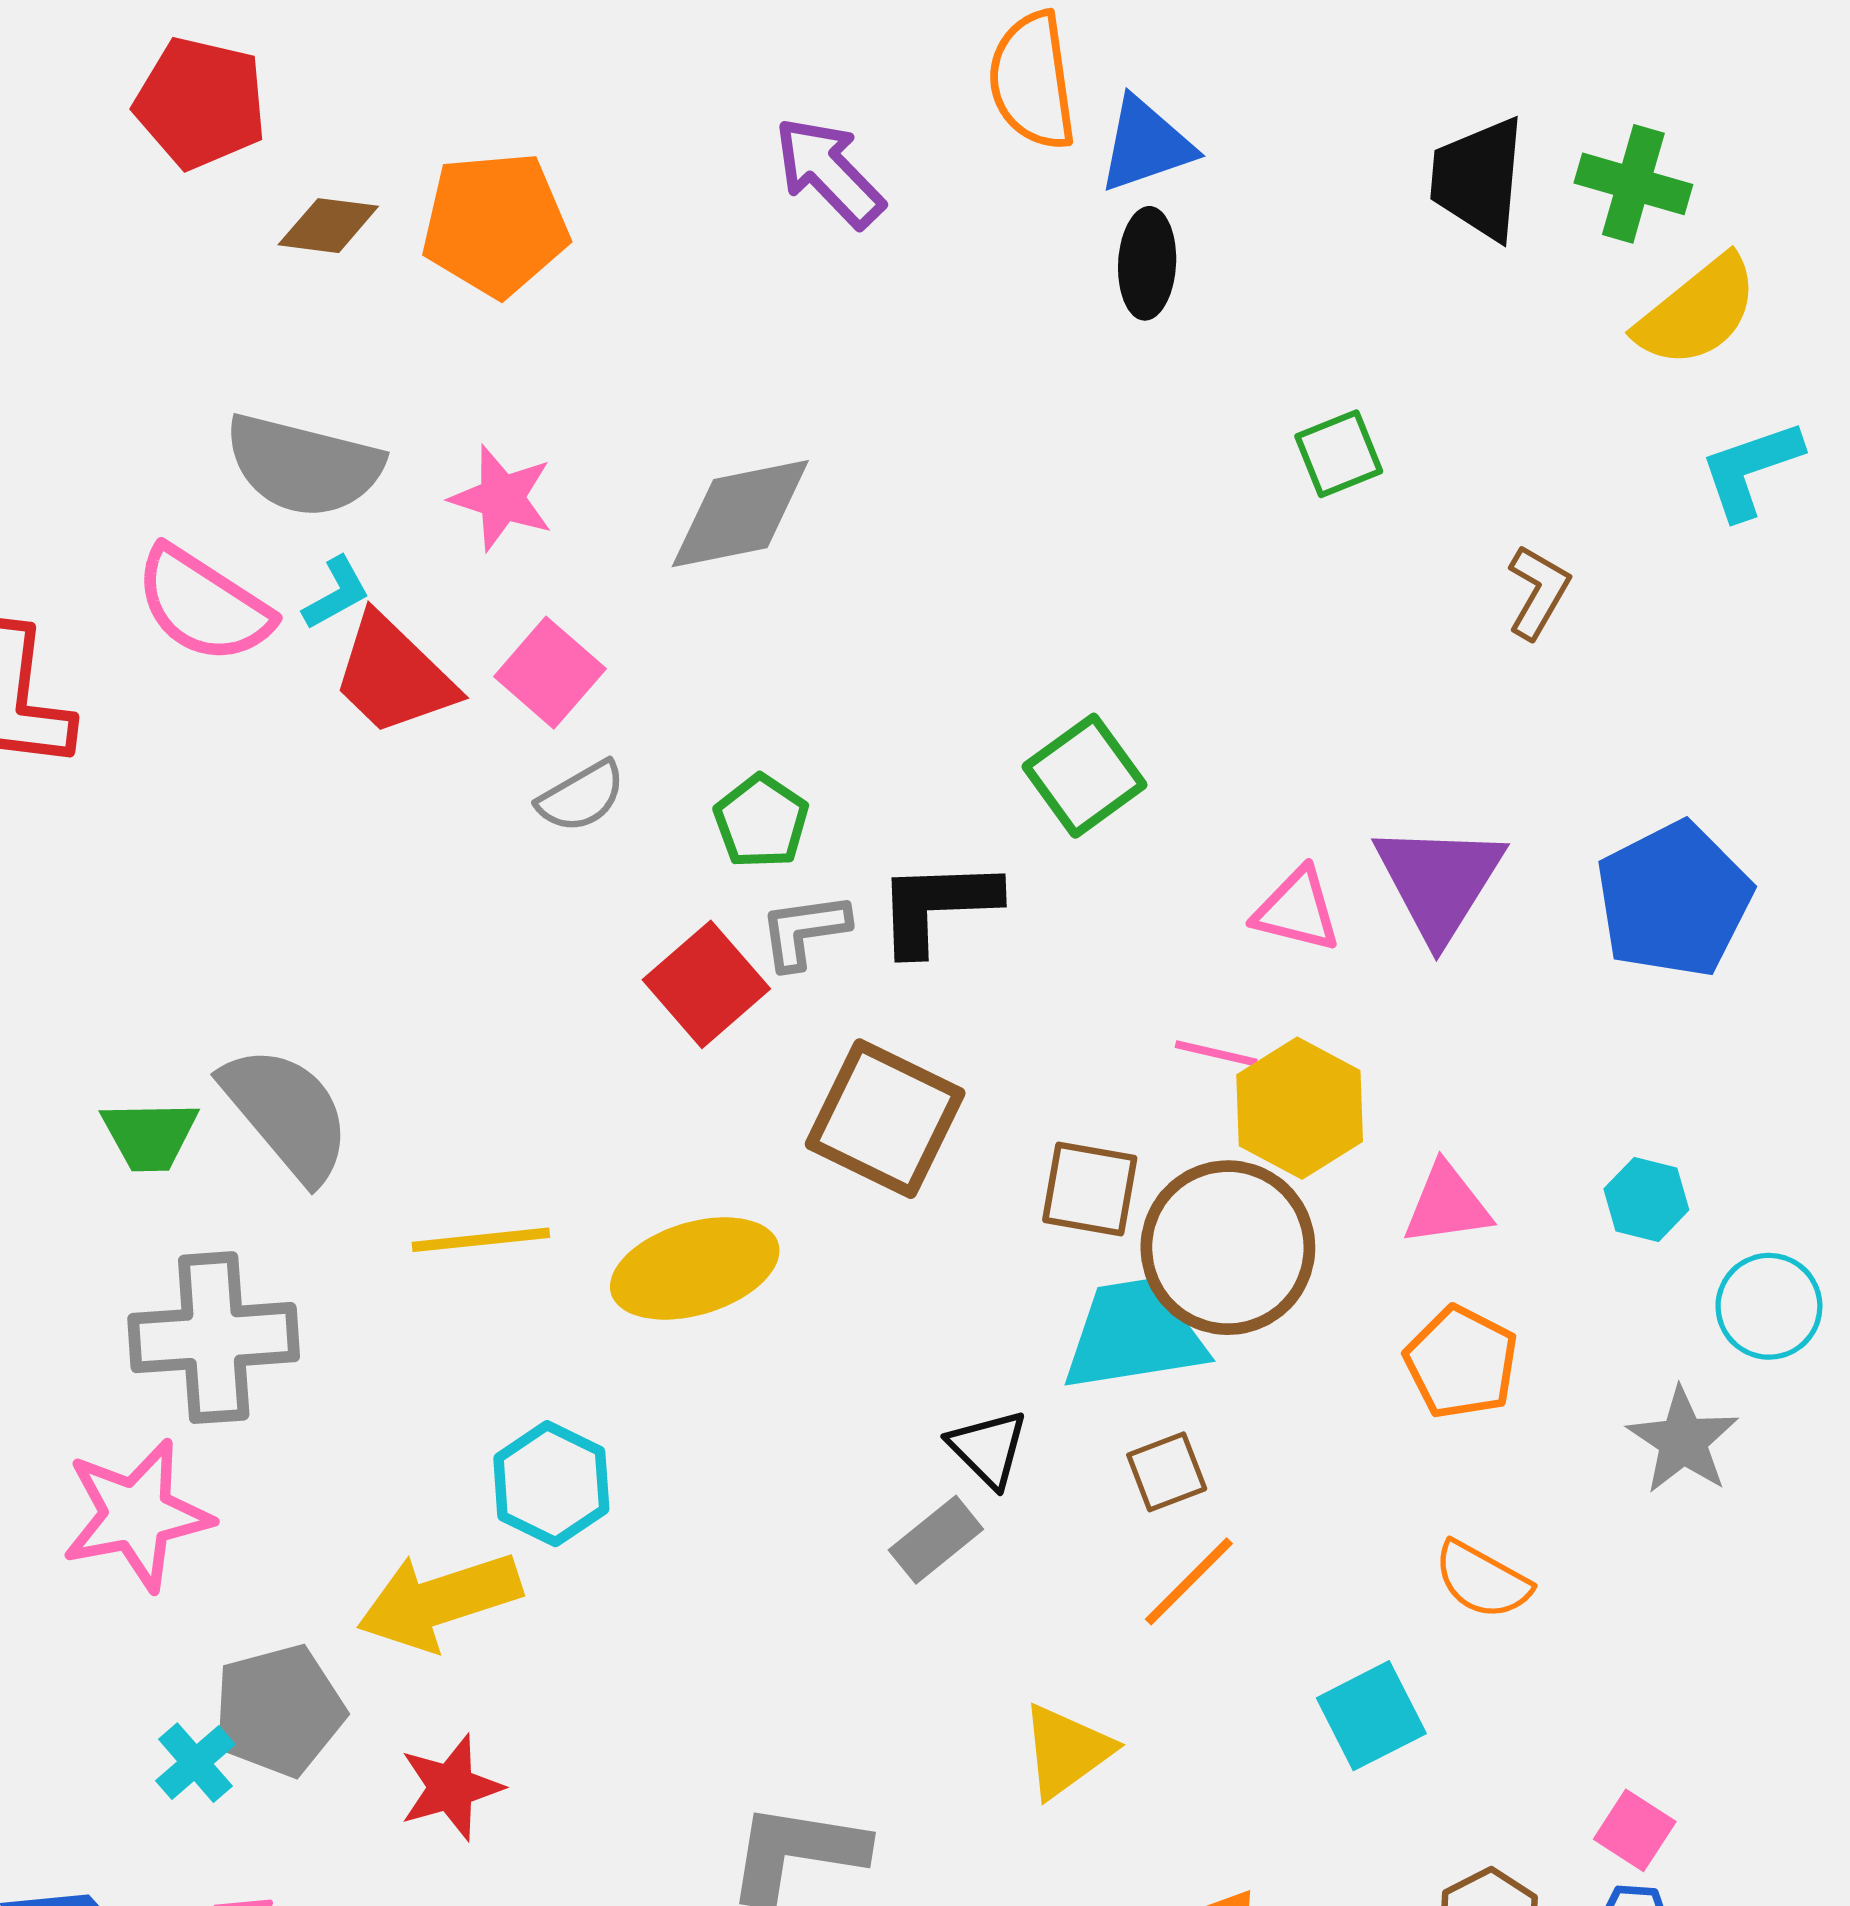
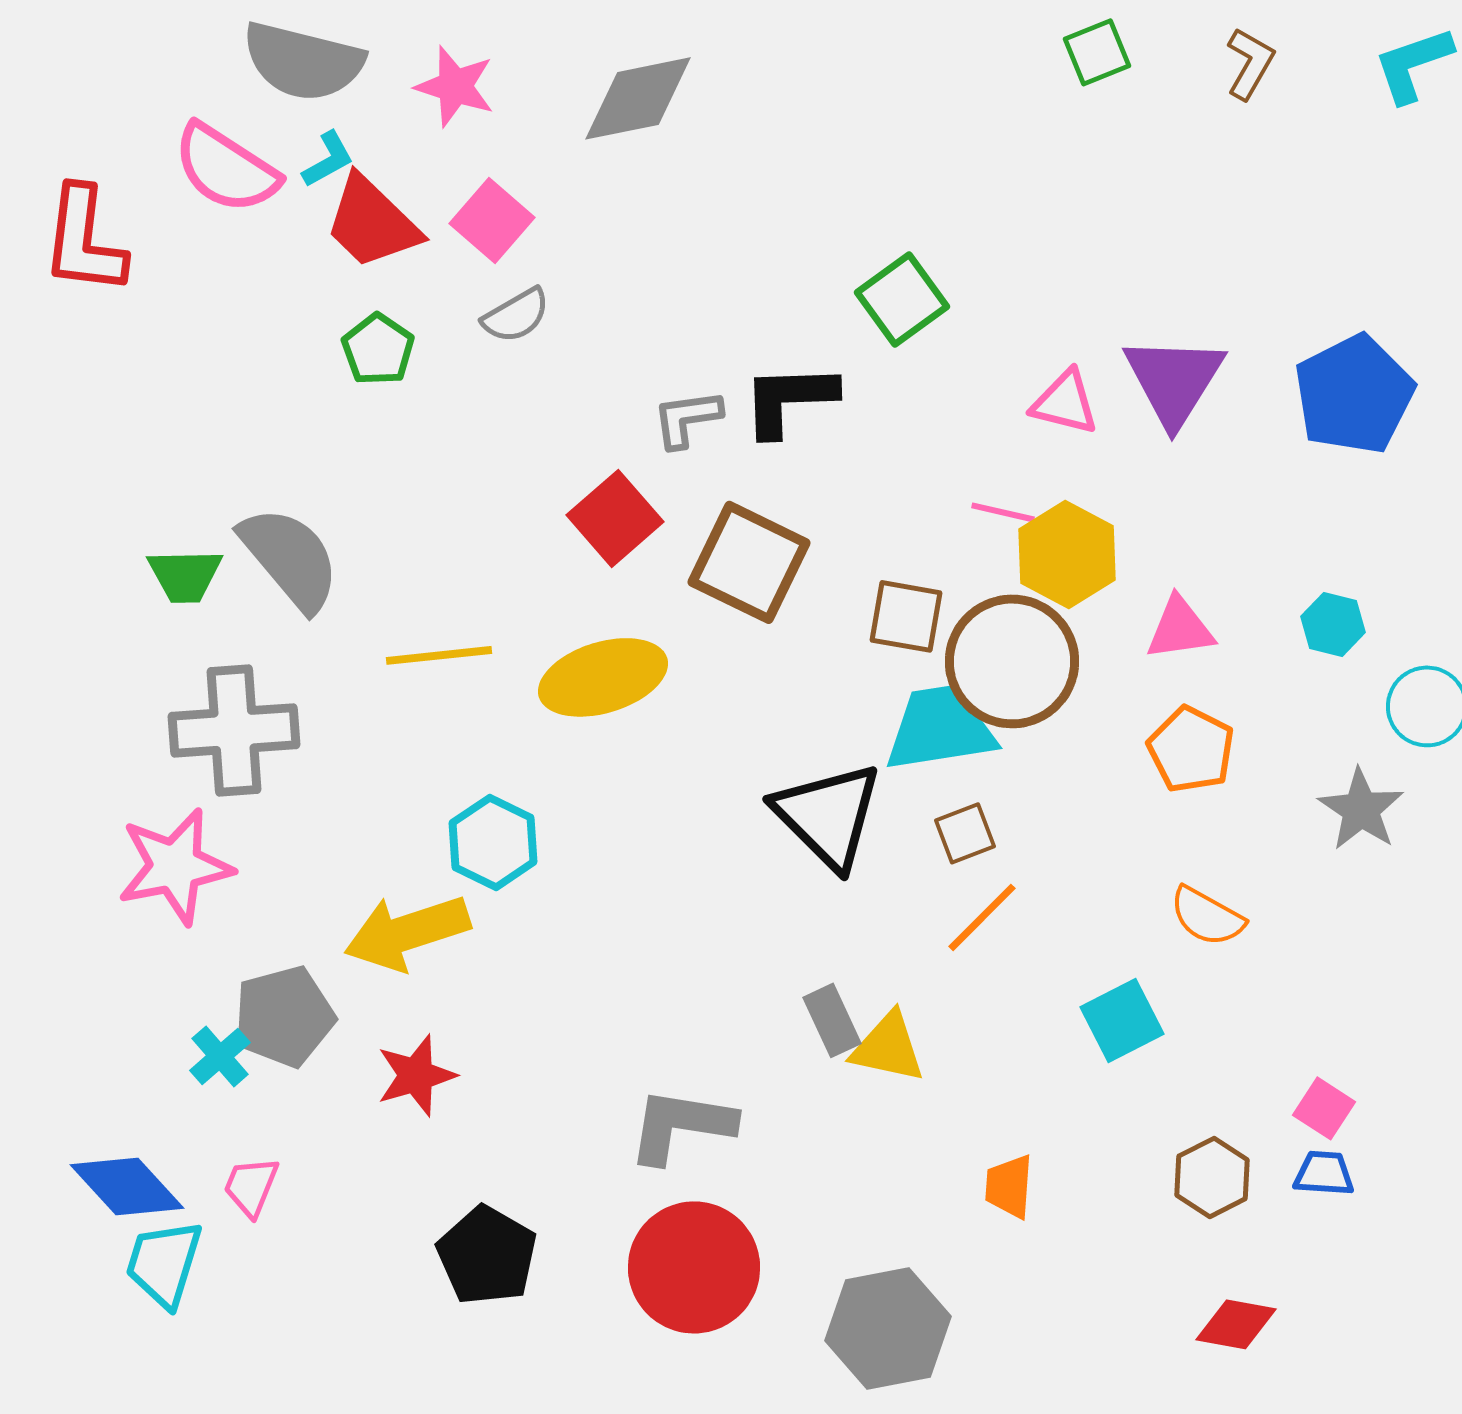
brown L-shape: (1538, 592) -> (1250, 63), moved
green pentagon: (761, 821) -> (378, 349), moved
red square: (706, 984) -> (615, 518), moved
black triangle: (988, 1448) -> (828, 815), size x1.8
gray rectangle: (936, 1540) -> (832, 1020), moved, turned -76
yellow triangle: (1066, 1751) -> (888, 1047), turned 48

